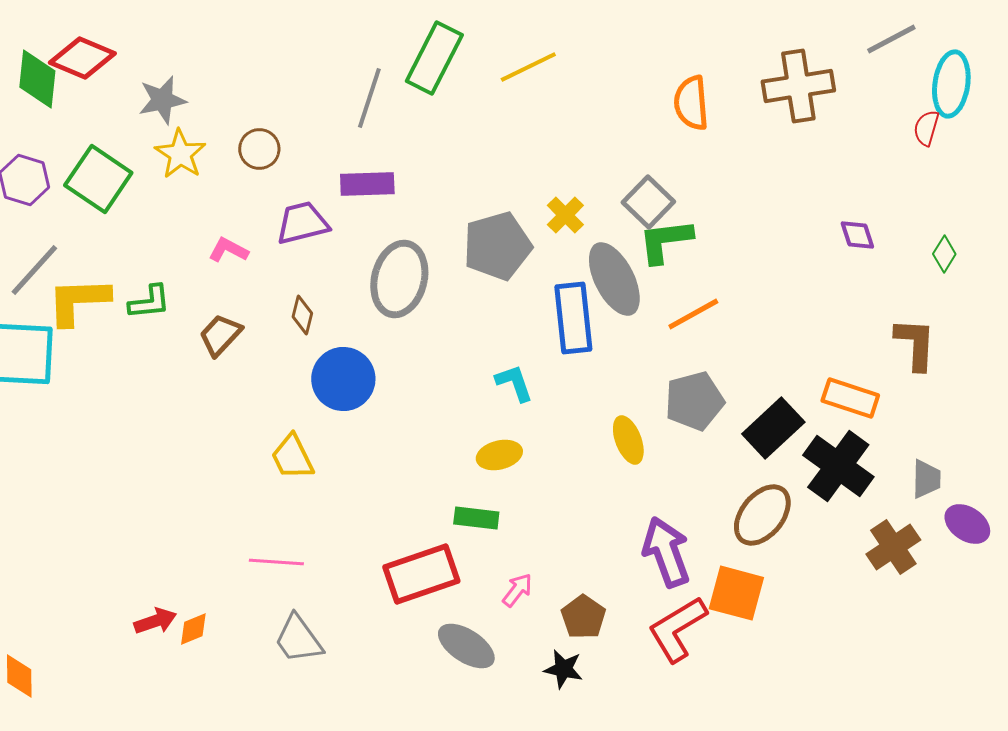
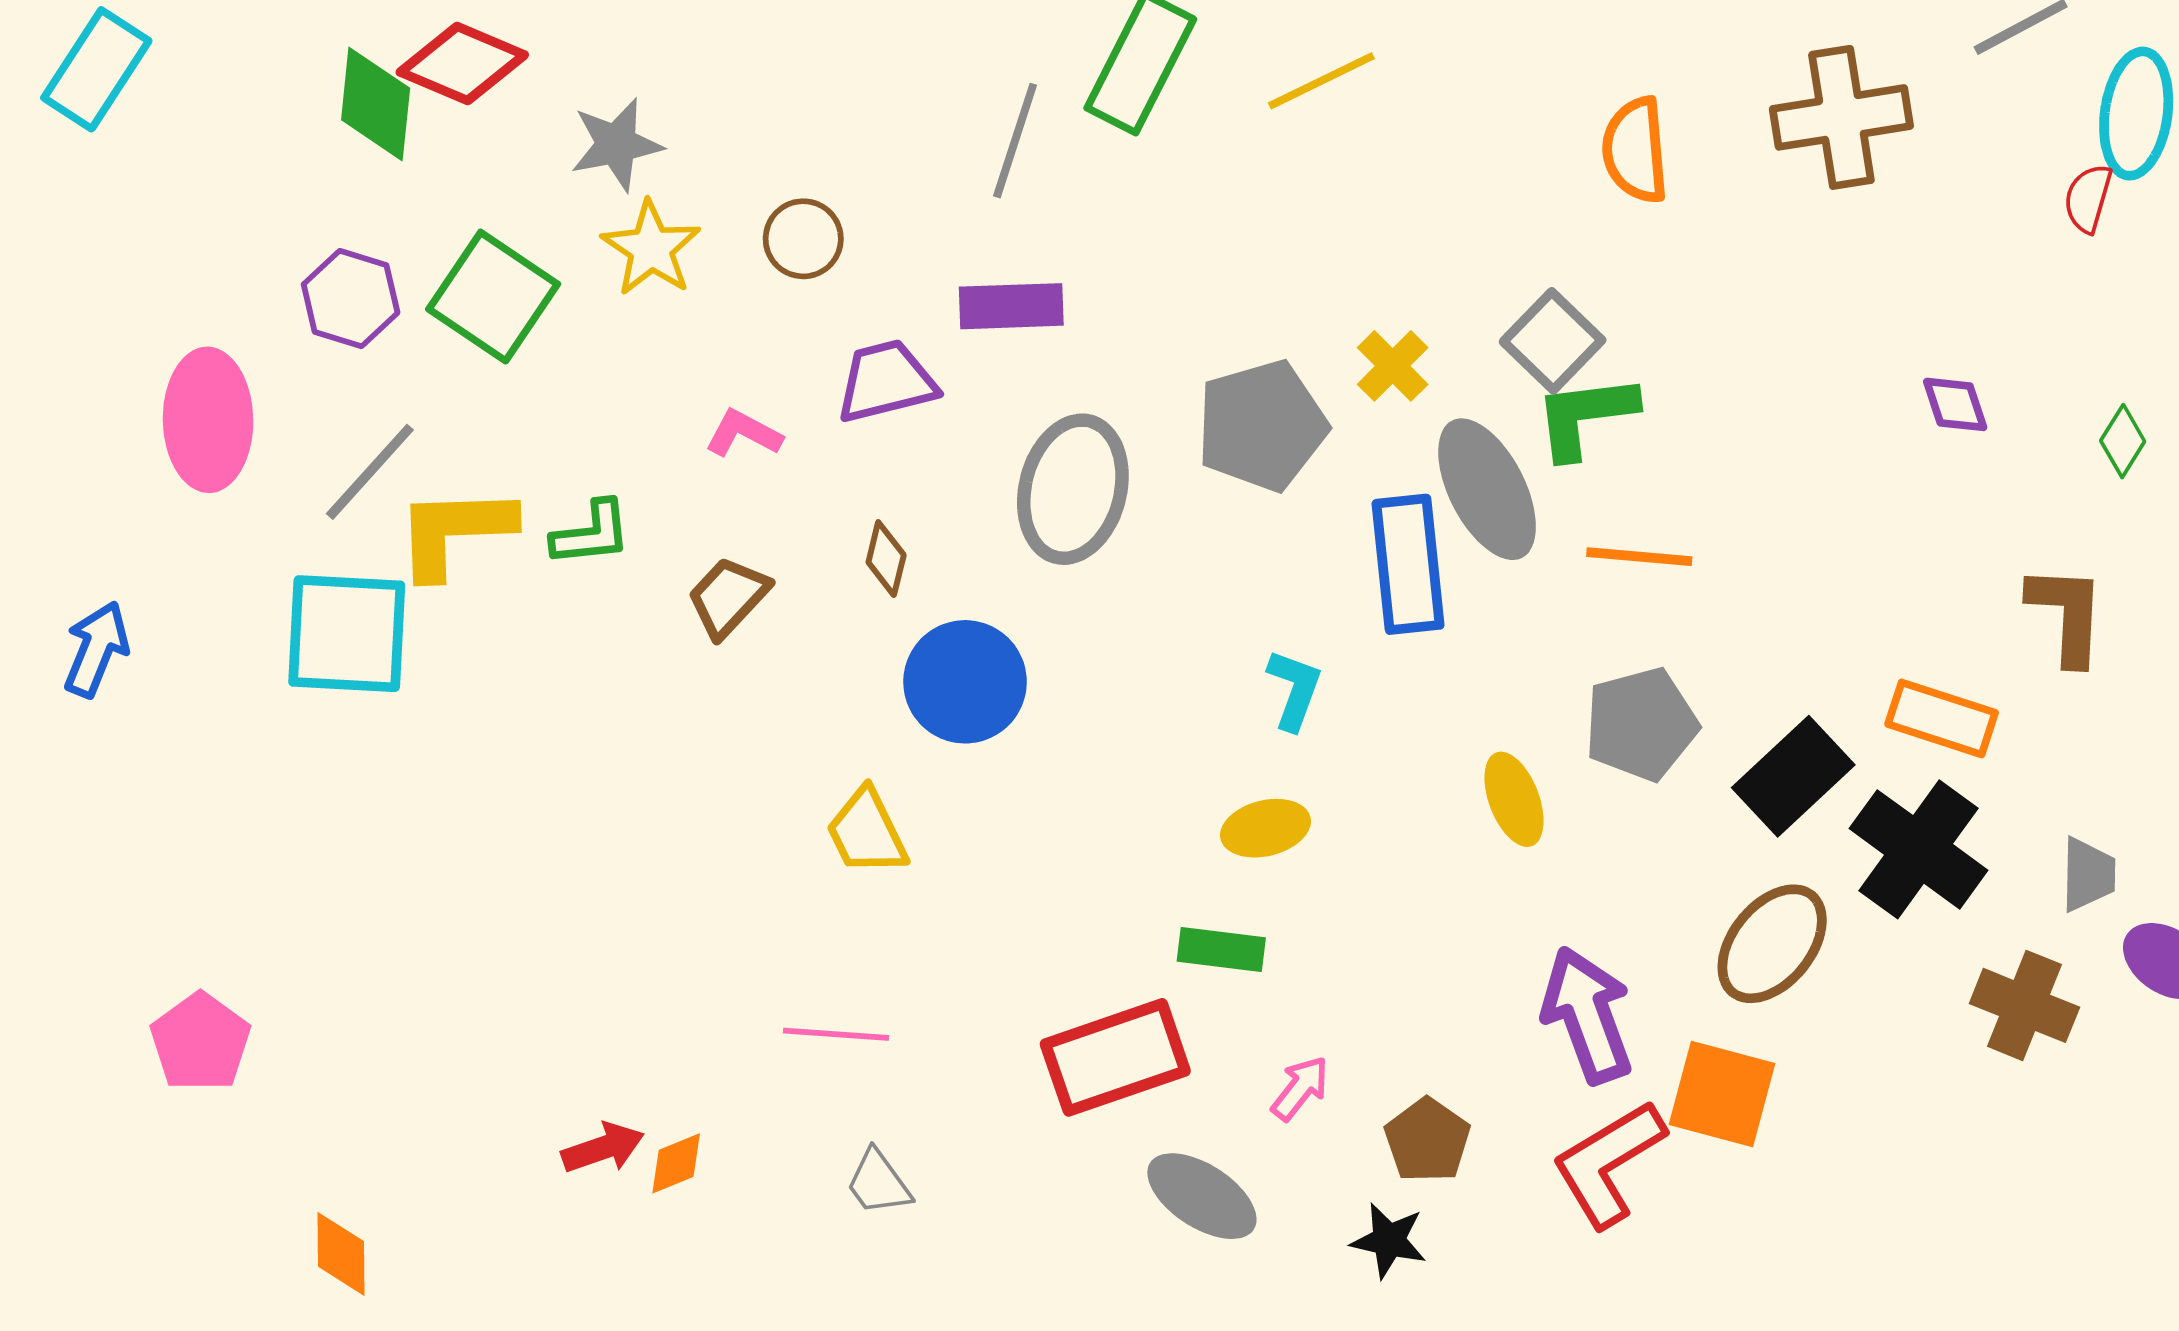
orange line: (693, 314) -> (1639, 557), turned 34
cyan L-shape: (514, 383) -> (1294, 690), turned 39
brown cross: (893, 547) -> (2024, 1005), turned -34
gray trapezoid: (298, 639) -> (878, 1183), size x0.7

